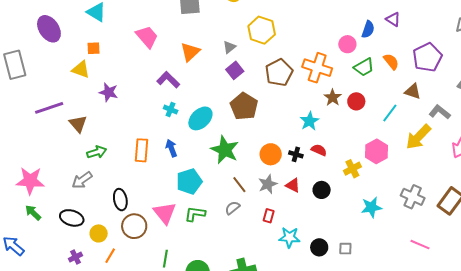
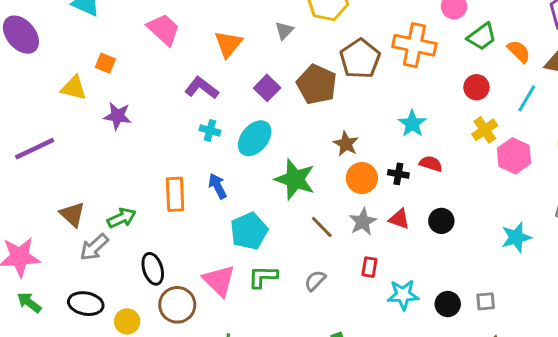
orange square: (93, 48) -> (105, 63), moved, turned 32
orange semicircle: (391, 62) -> (519, 51), moved
purple square: (235, 70) -> (267, 88), moved
brown star: (333, 98) -> (346, 144), moved
brown pentagon: (244, 106) -> (317, 84), moved
brown triangle: (78, 124) -> (72, 214), moved
green arrow: (97, 152) -> (122, 218), moved
yellow cross: (352, 169) -> (485, 130), moved
gray semicircle: (232, 208) -> (315, 281), moved

